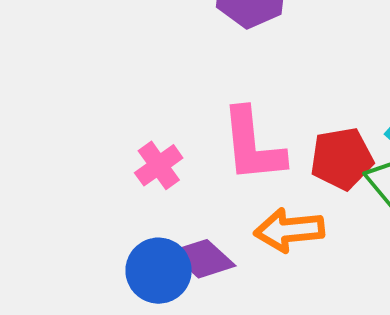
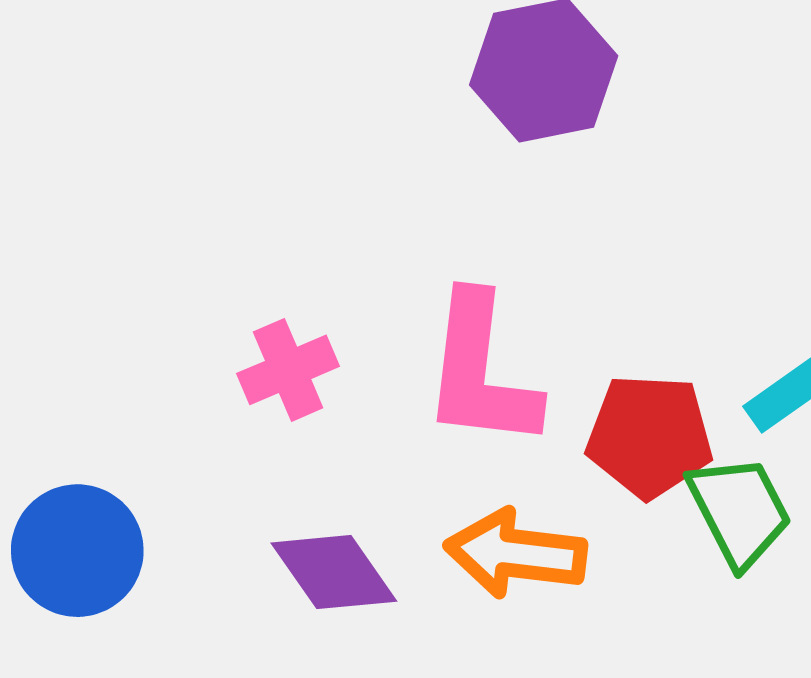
blue circle: (159, 271) -> (77, 551), moved

